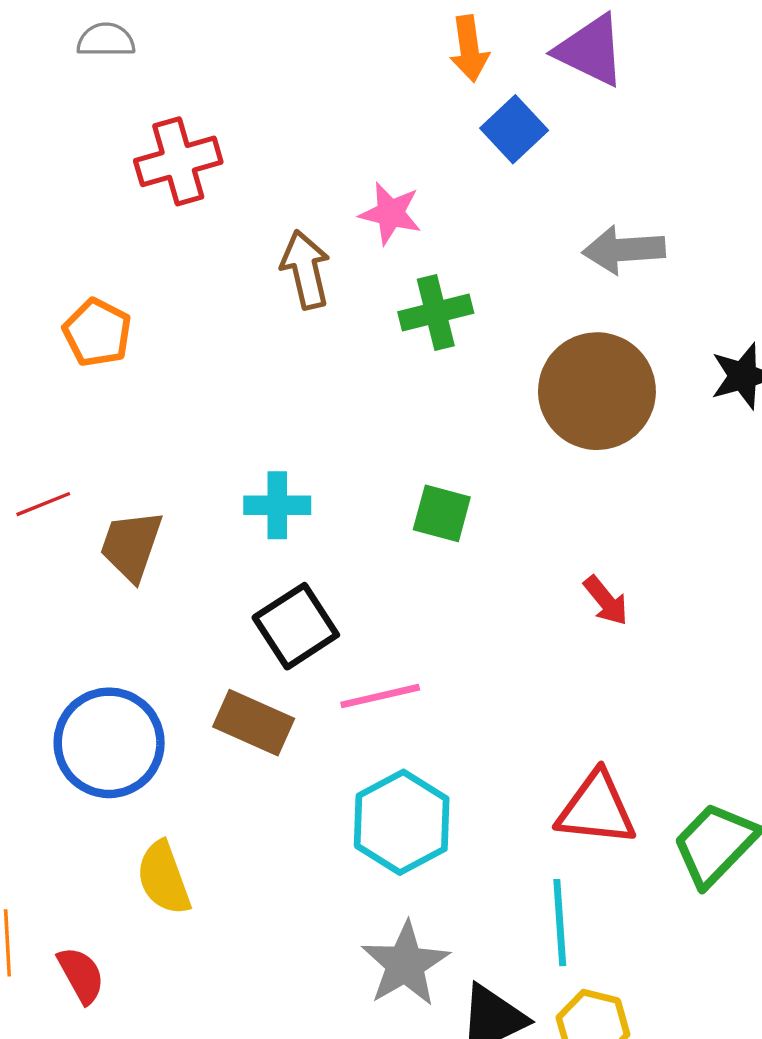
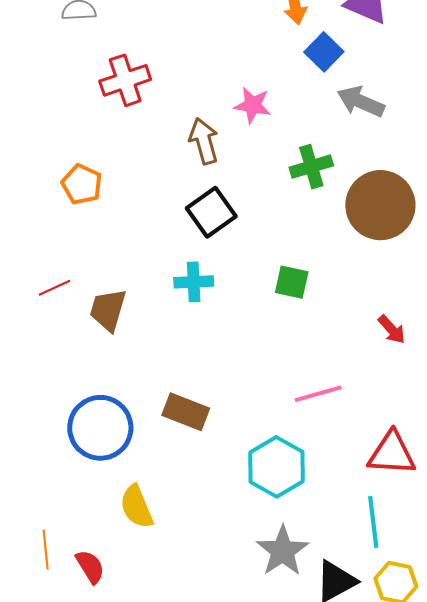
gray arrow: (624, 250) -> (361, 102), moved, turned 30
green cross: (436, 312) -> (311, 167), moved
black square: (296, 626) -> (211, 212), moved
pink line: (380, 696) -> (318, 394), moved

